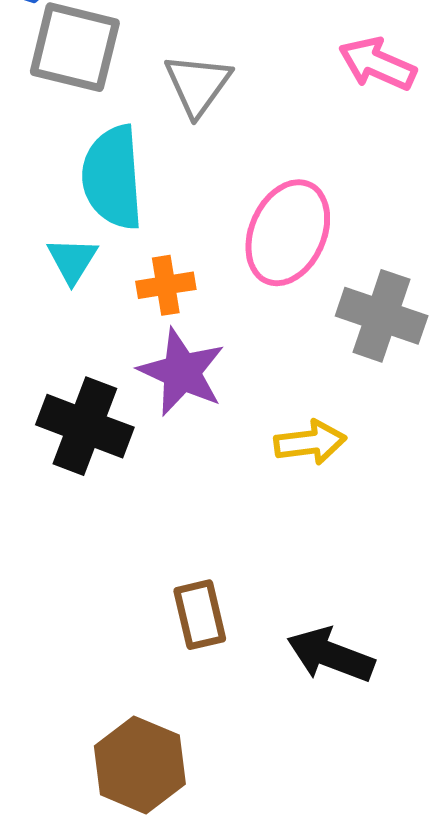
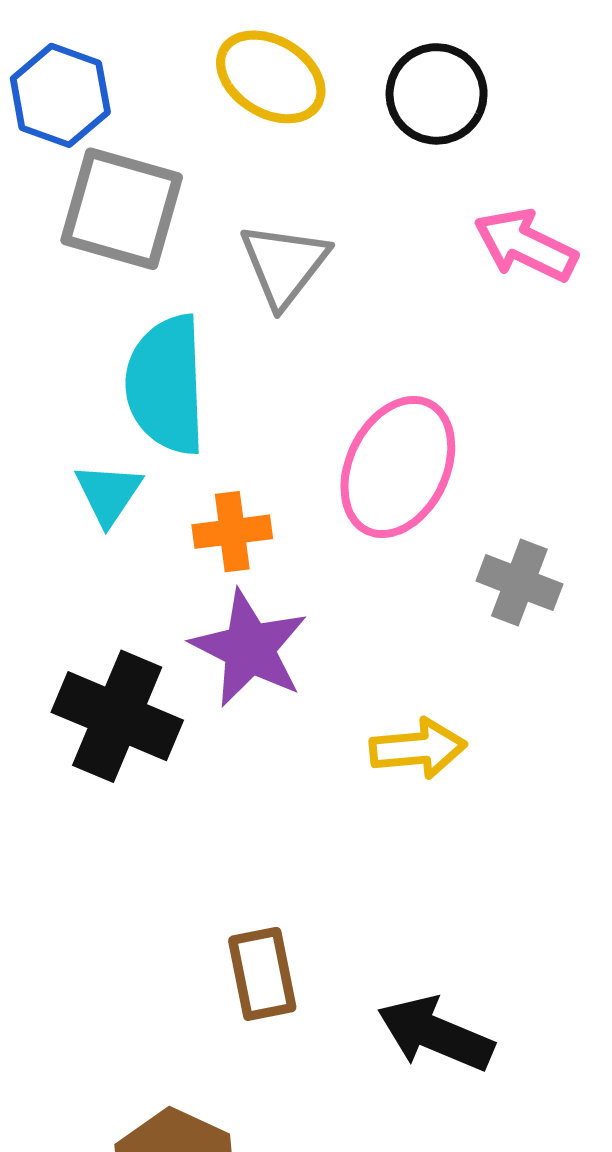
gray cross: (382, 316) -> (519, 583), size x0.7

